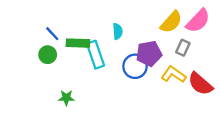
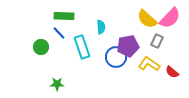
yellow semicircle: (171, 22) -> (147, 19), turned 90
blue line: (52, 34) -> (59, 33), moved
green rectangle: (78, 43) -> (64, 16), moved
red semicircle: (200, 84) -> (172, 72), size x0.6

